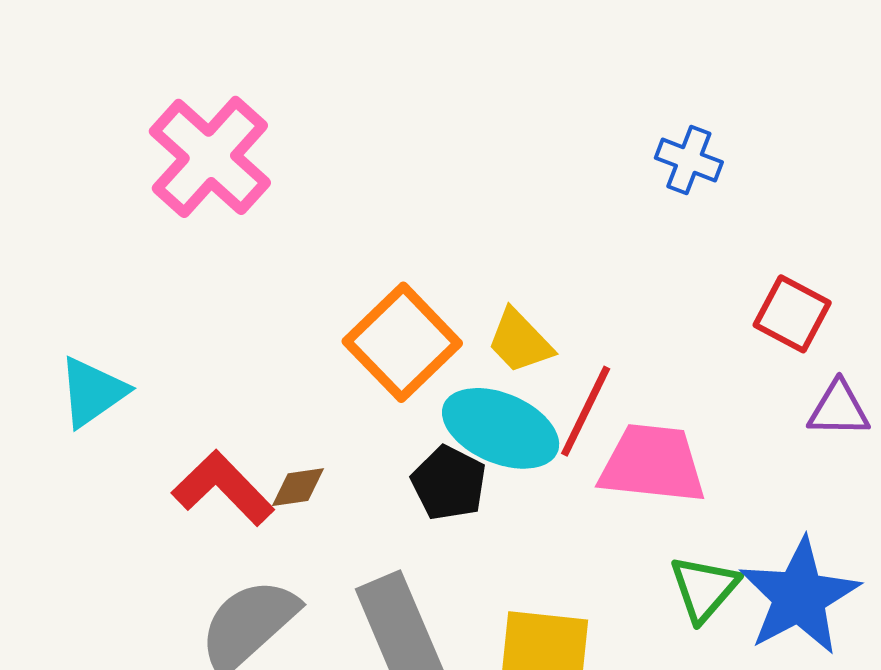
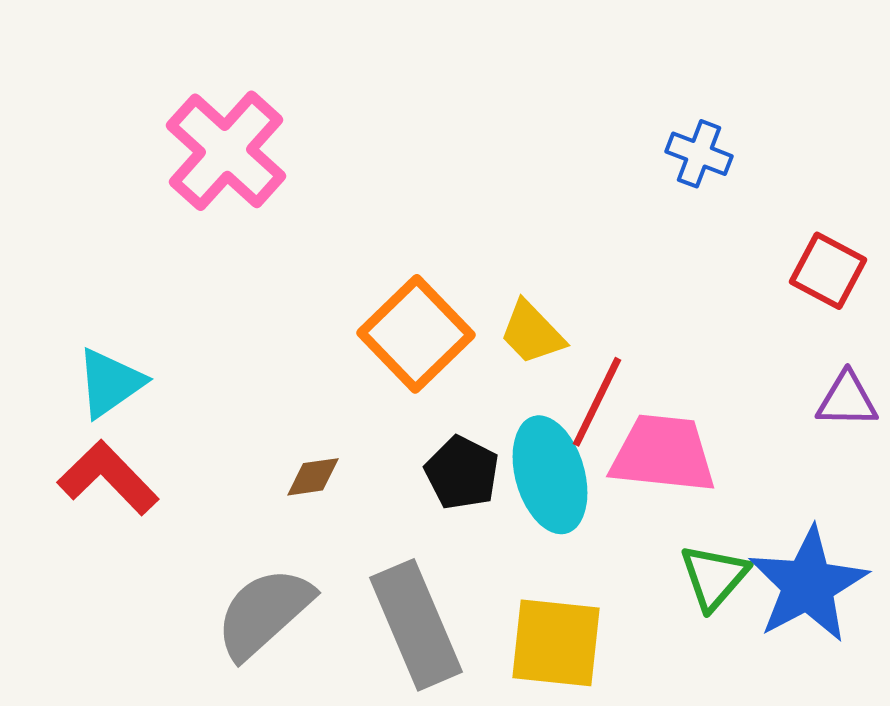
red square: (792, 314) -> (828, 271), moved
cyan ellipse: (501, 428) -> (550, 475), moved, turned 51
red L-shape: (223, 488) -> (108, 478), moved

